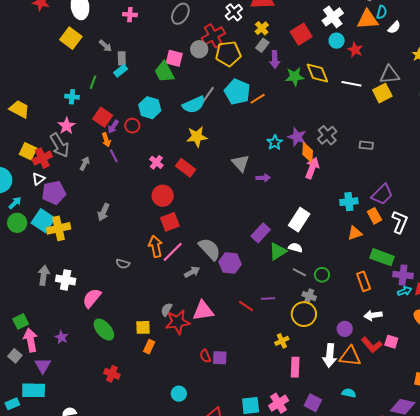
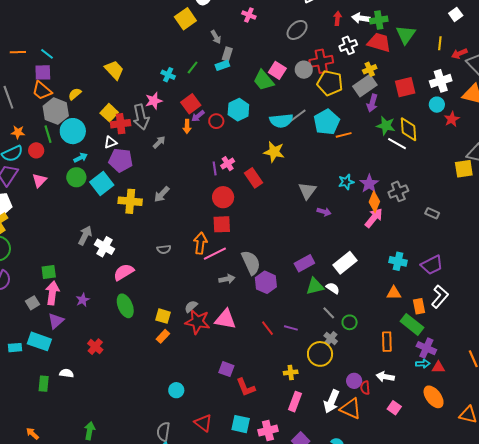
gray rectangle: (262, 45) -> (365, 86), size x1.6
green trapezoid: (164, 72) -> (263, 80), turned -30
white line: (351, 84) -> (397, 144), moved
purple line: (114, 156) -> (215, 168), moved
orange rectangle: (374, 216) -> (419, 306), moved
yellow cross: (58, 228) -> (130, 201), moved
gray semicircle: (123, 264) -> (164, 249), turned -40
red L-shape: (372, 345) -> (246, 387), moved
red semicircle: (205, 356) -> (365, 388), moved
red cross: (112, 374) -> (95, 347), moved

